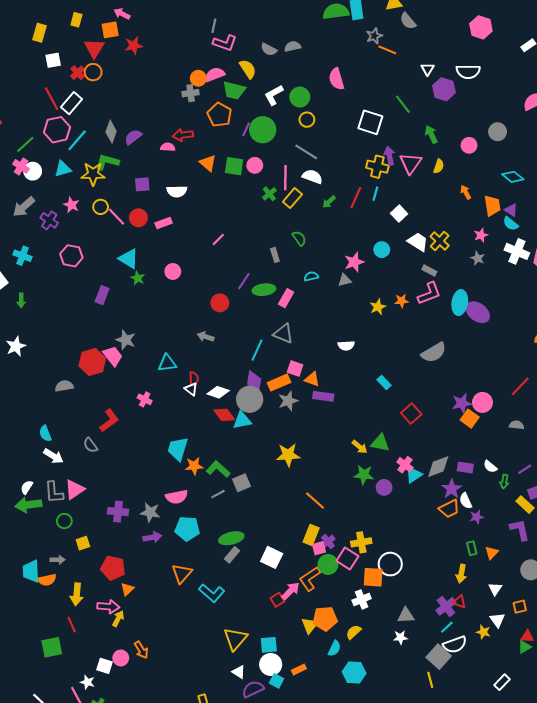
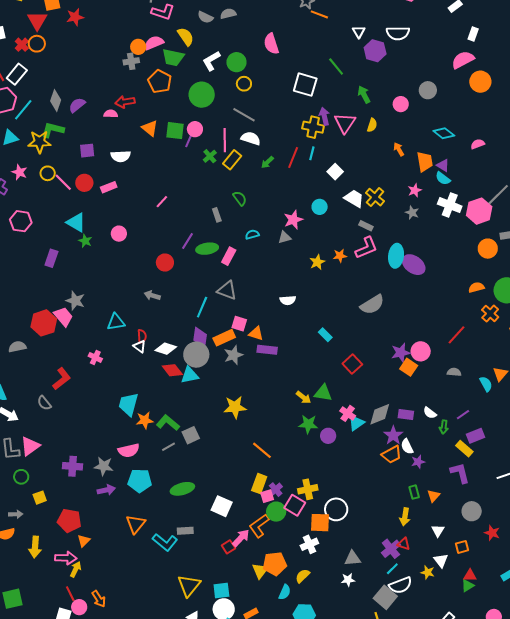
purple line: (246, 129) -> (189, 141), moved
gray rectangle: (232, 555) -> (185, 531), moved, turned 49
red line: (72, 625) -> (70, 594), moved

